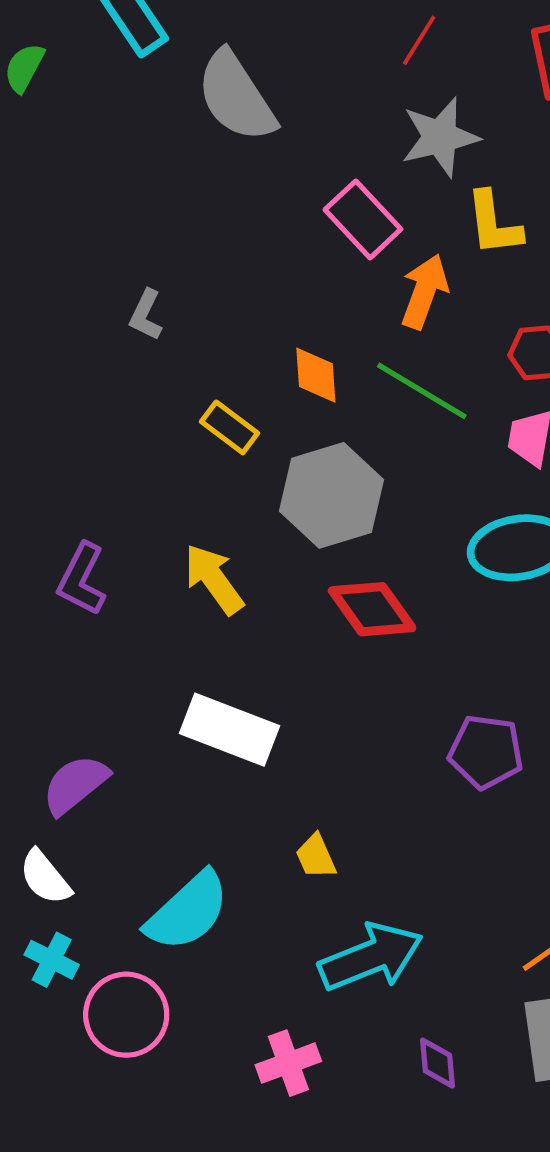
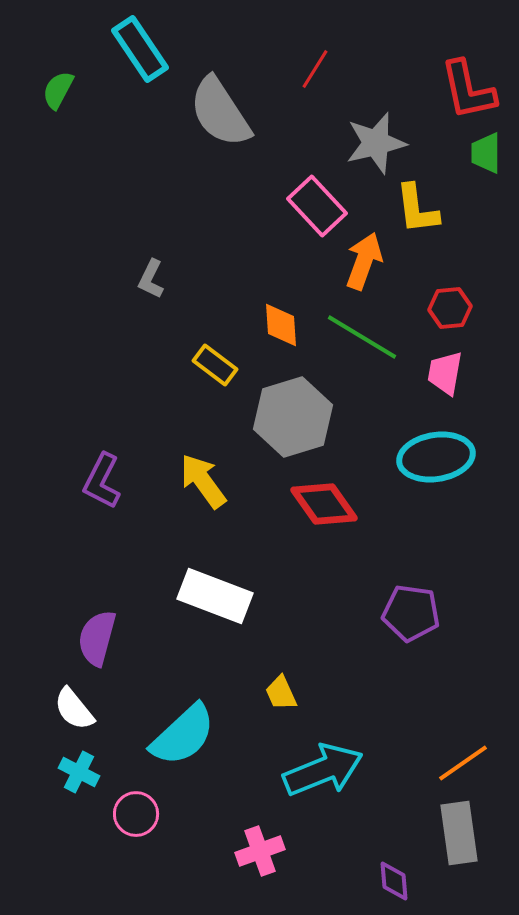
red line: (419, 40) -> (315, 69), moved
purple semicircle: (75, 784) -> (97, 638), turned -36
pink circle: (126, 1015) -> (136, 814), size x0.7
purple diamond: (437, 1063) -> (394, 881), moved

